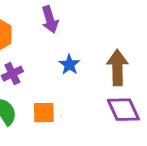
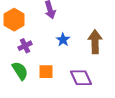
purple diamond: (123, 110) -> (81, 78), moved

